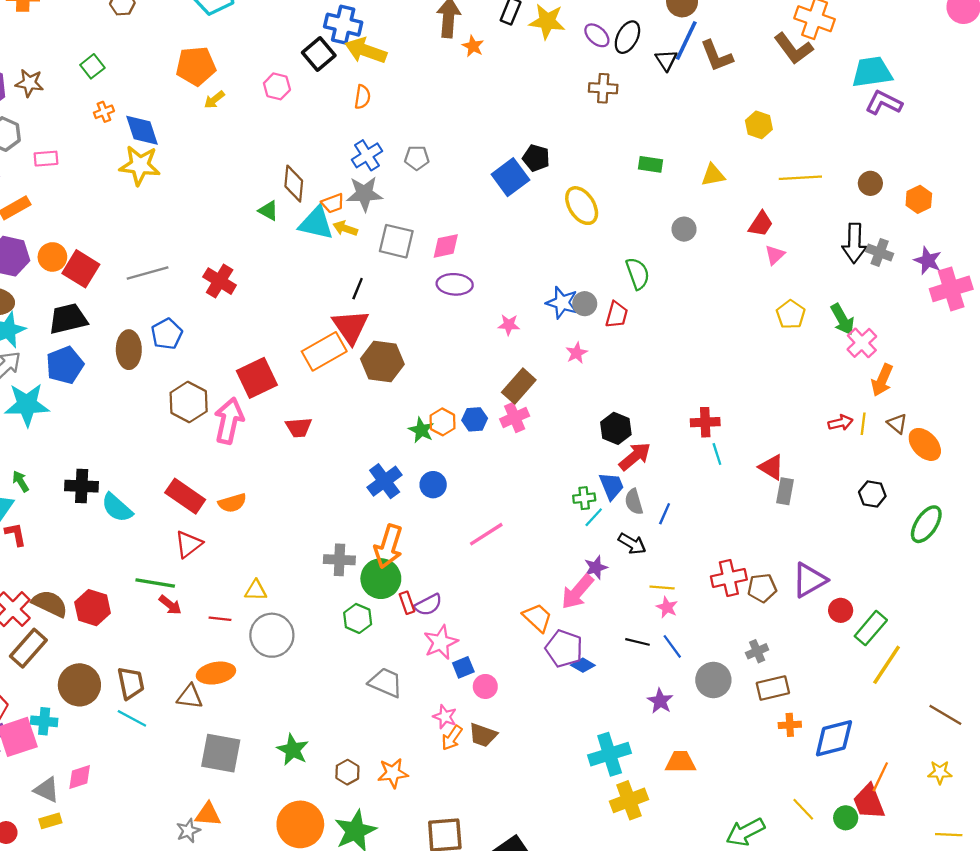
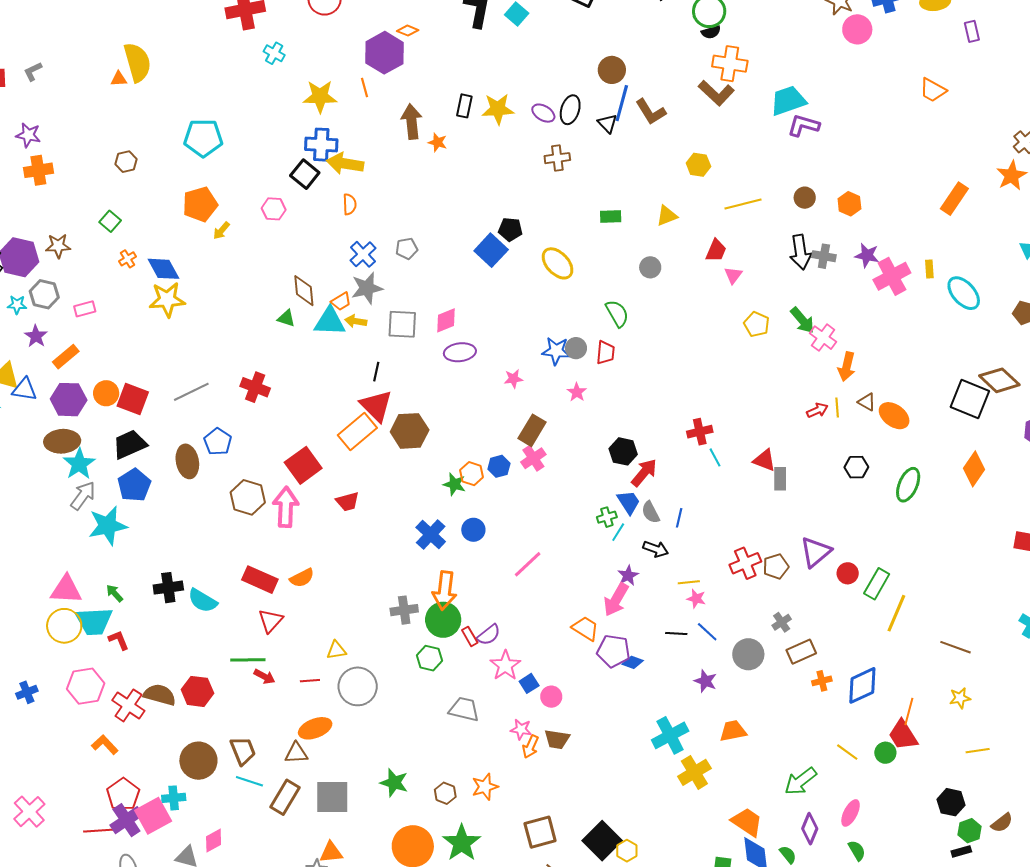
brown rectangle: (28, 648) -> (285, 797), moved

